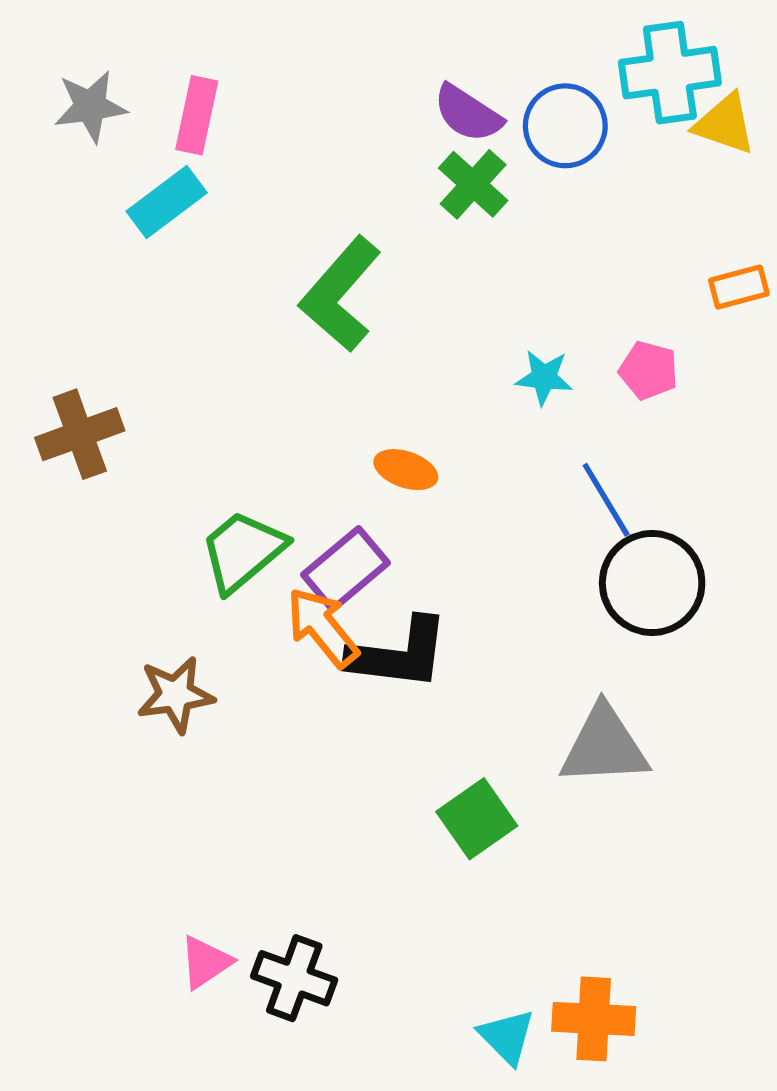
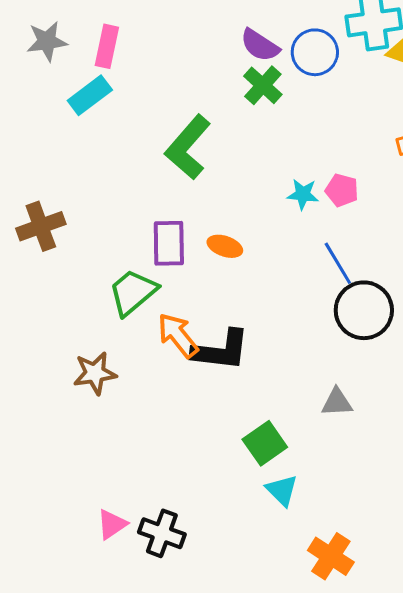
pink pentagon: (649, 370) -> (342, 190), moved
purple rectangle: (346, 569) -> (169, 243), moved, turned -51
gray triangle: (604, 746) -> (337, 402), size x0.6
orange cross: (594, 1019) -> (331, 556), turned 30
cyan triangle: (507, 1037) -> (282, 490), moved

